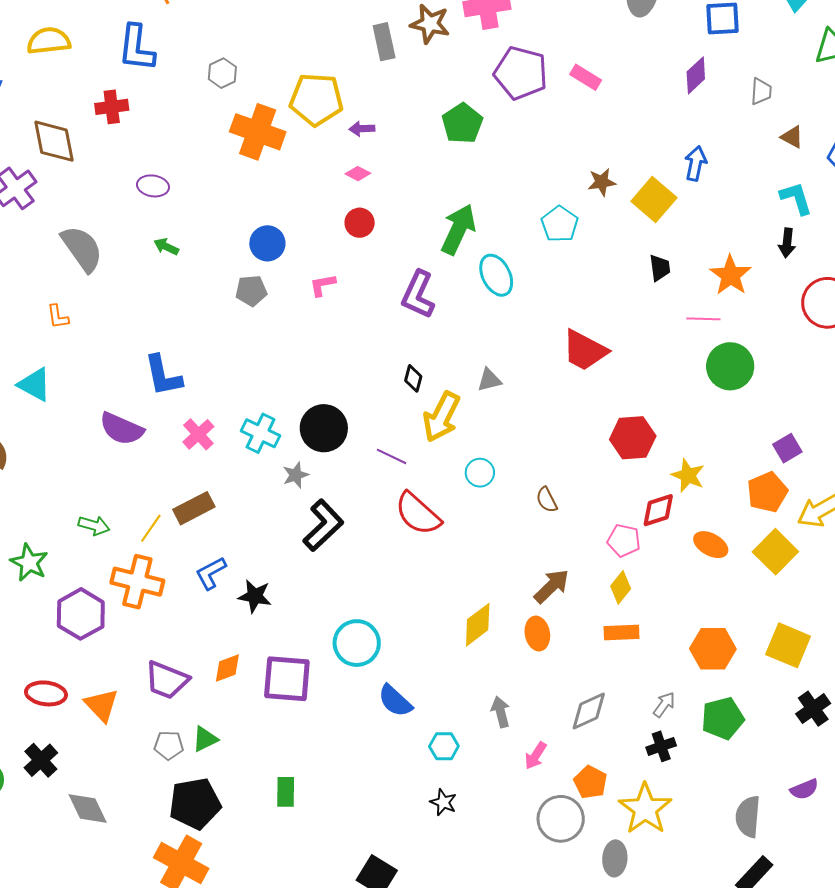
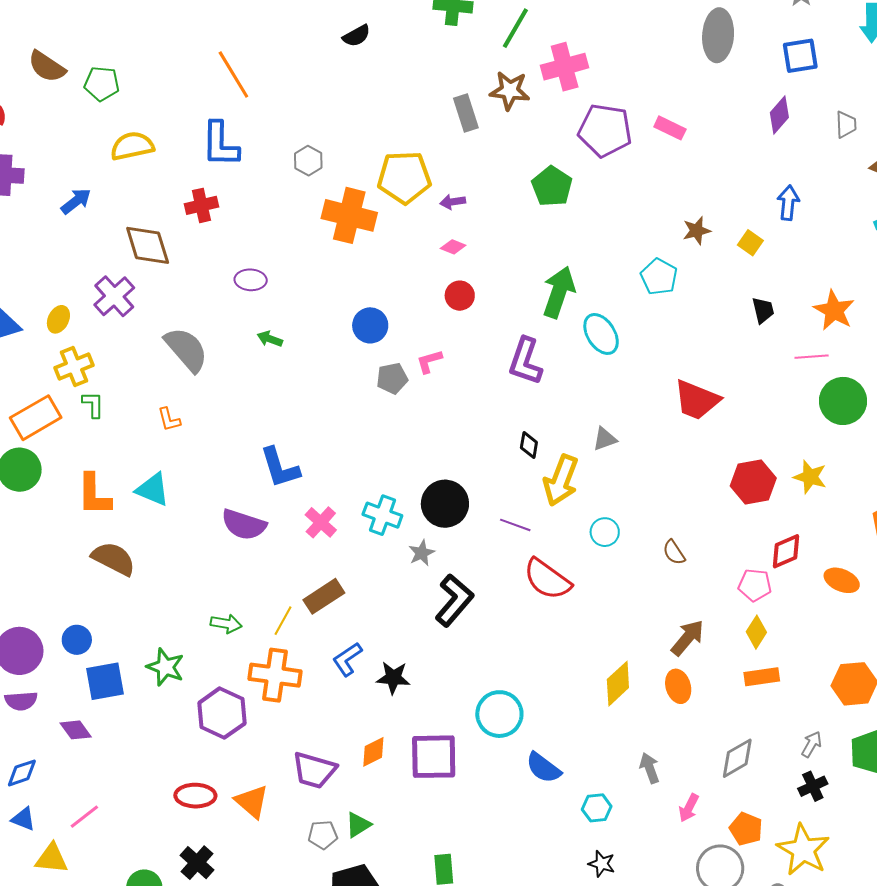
yellow square: (654, 200) -> (750, 243), size x0.6
gray pentagon: (251, 291) -> (392, 378), moved
yellow star: (688, 475) -> (810, 477), moved

